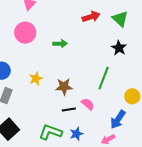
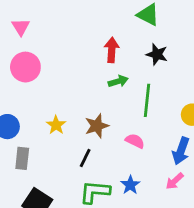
red arrow: (91, 17) -> (112, 50), moved, turned -54
green arrow: (60, 44) -> (118, 81), moved
black line: (69, 110) -> (85, 158), moved, turned -40

